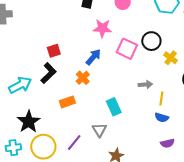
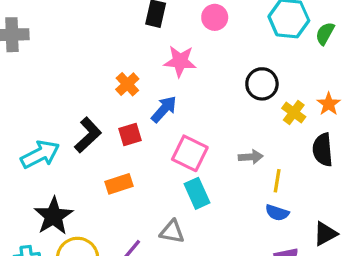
pink square: (127, 49) -> (190, 153), moved
red square: (54, 51) -> (130, 135), moved
orange cross: (83, 78) -> (127, 84), moved
gray triangle: (99, 130) -> (172, 232), turned -49

